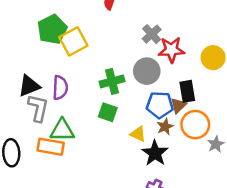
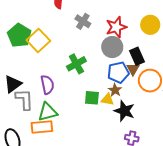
gray cross: (152, 34) -> (83, 21), moved
gray circle: (147, 71) -> (112, 47), moved
purple semicircle: (60, 88) -> (47, 85), moved
green square: (108, 112) -> (92, 98), moved
brown star: (165, 127) -> (115, 90), moved

